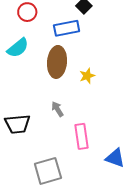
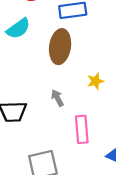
yellow star: (87, 76) -> (95, 81), moved

